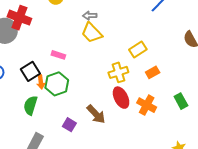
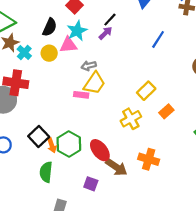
yellow trapezoid: (92, 33) -> (94, 83), turned -90
pink rectangle: (58, 55) -> (81, 95), moved
red ellipse: (121, 98) -> (100, 150), moved
orange cross: (147, 105) -> (149, 159), moved

